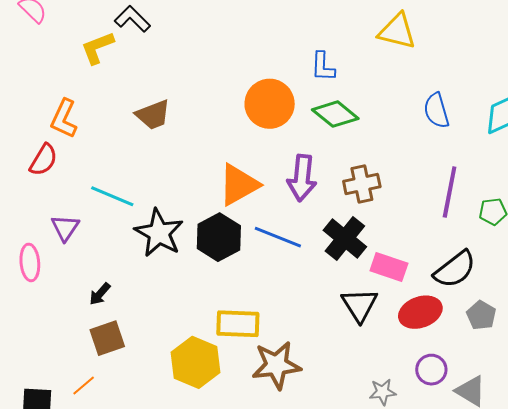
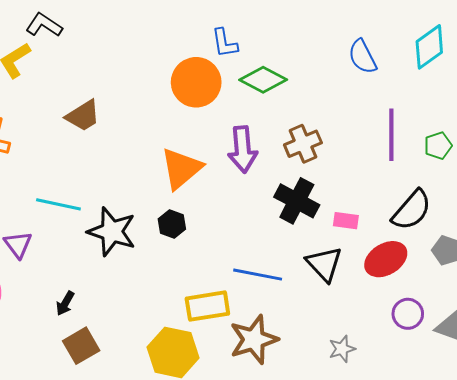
blue L-shape: (323, 67) -> (225, 43), moved
black hexagon: (219, 237) -> (172, 224), size x0.6
blue line: (278, 237) -> (258, 275), moved
pink rectangle: (389, 267) -> (346, 221), size x0.7
gray star: (383, 392) -> (342, 349), moved

